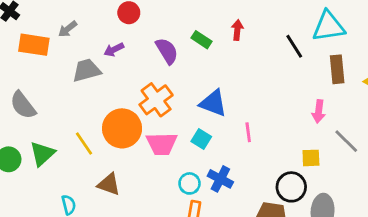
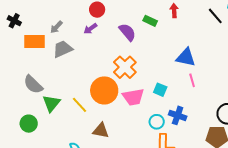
purple arrow: (114, 50) -> (90, 29), moved
gray trapezoid: (87, 70) -> (63, 49), moved
blue triangle: (213, 103) -> (186, 57), moved
green triangle: (42, 154) -> (51, 103), moved

